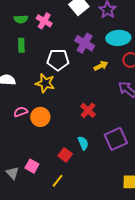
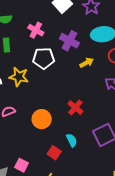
pink cross: (44, 21) -> (36, 30), moved
yellow star: (45, 83) -> (19, 77), moved
orange circle: (40, 117) -> (42, 119), moved

